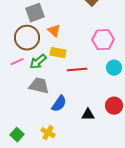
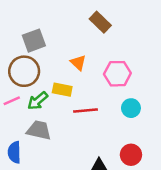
orange triangle: (54, 31) -> (78, 63), moved
blue semicircle: (59, 104) -> (14, 152), moved, turned 144

